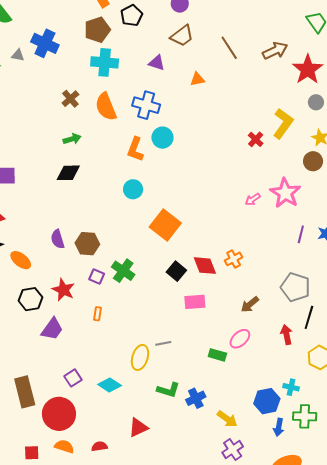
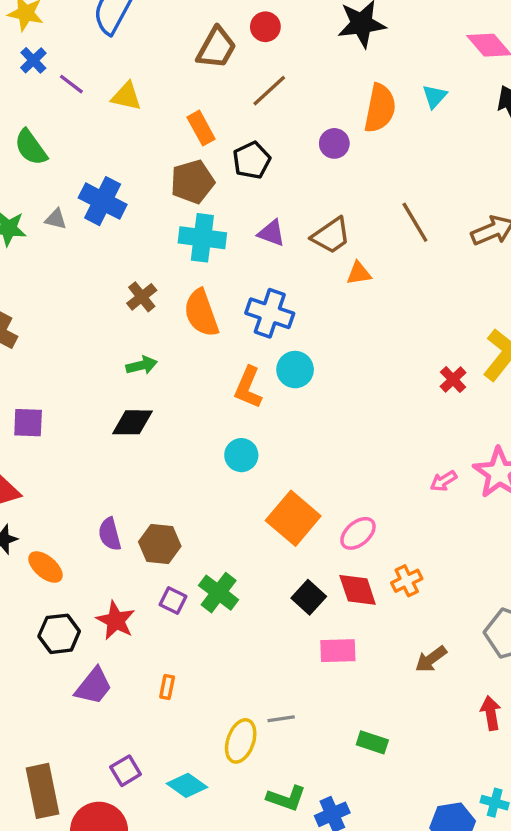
brown trapezoid: (182, 36) -> (331, 235), moved
purple triangle: (157, 63) -> (271, 233), moved
orange rectangle: (98, 314) -> (167, 687), moved
pink ellipse: (240, 339) -> (358, 533), moved

